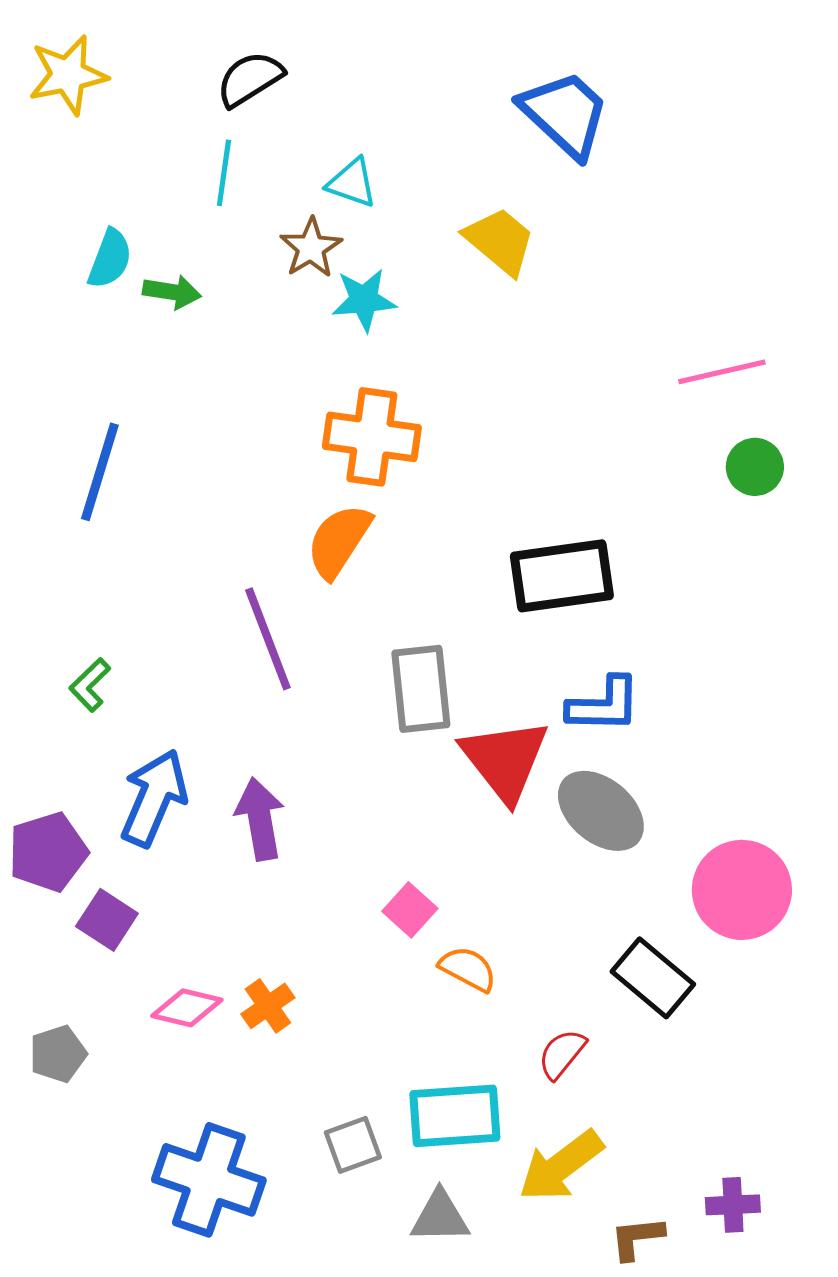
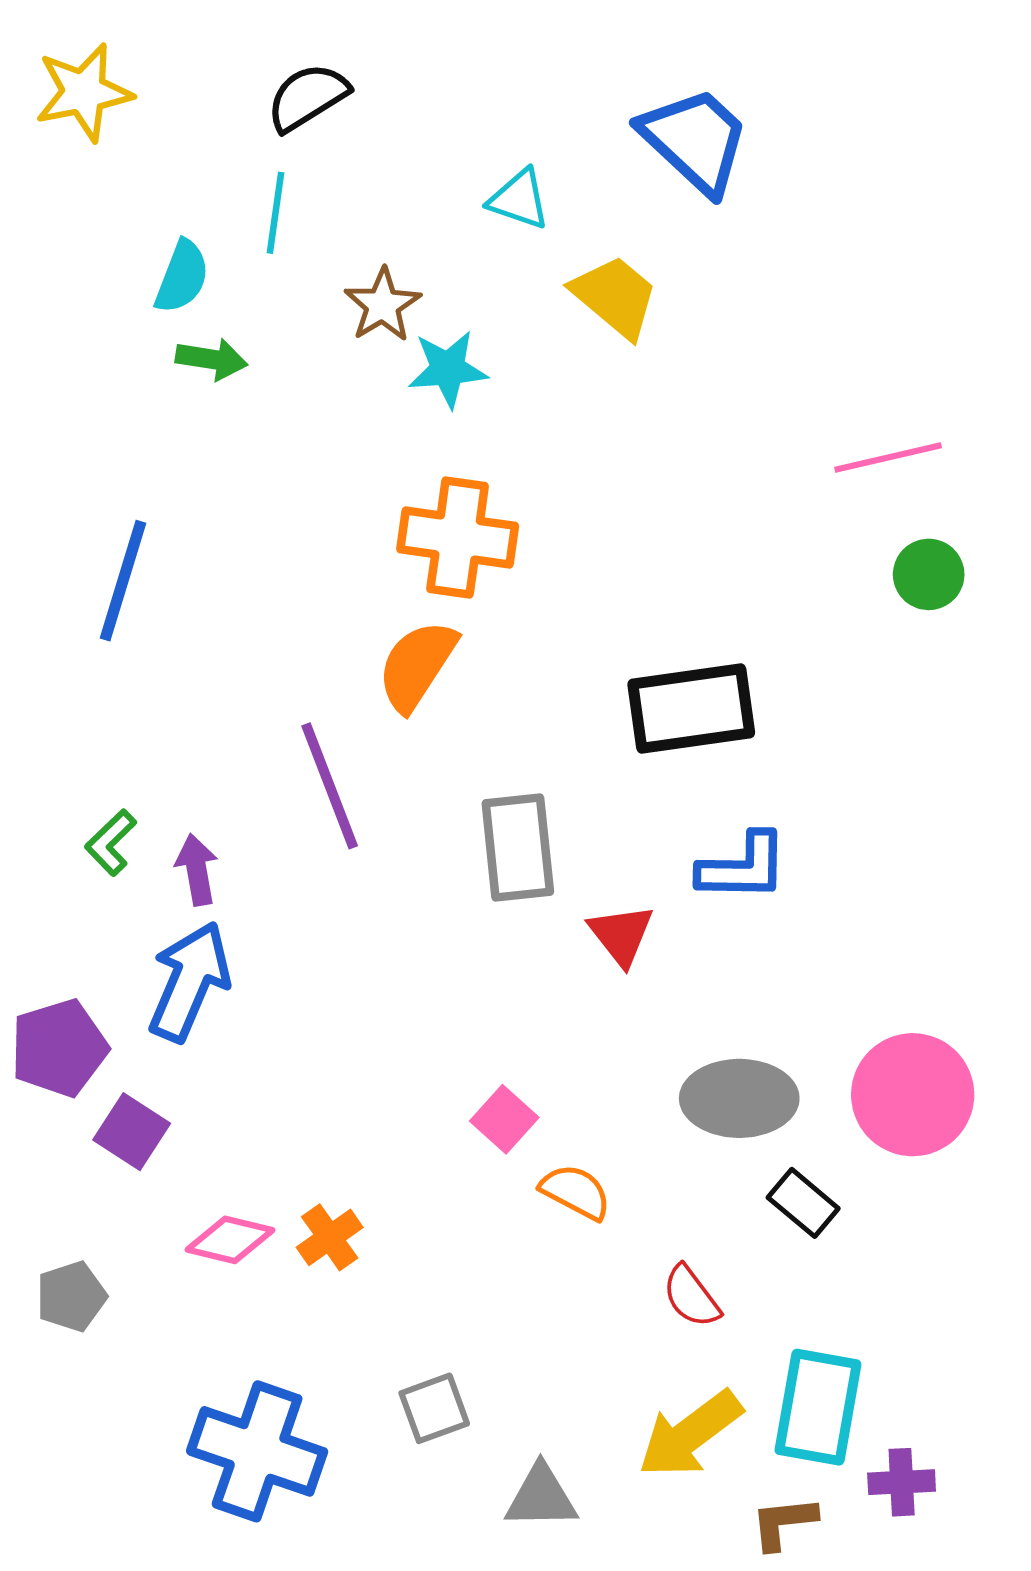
cyan triangle: (352, 183) -> (519, 199), moved
cyan semicircle: (110, 259) -> (182, 277), moved
red triangle: (505, 760) -> (621, 935), size x0.6
gray ellipse: (601, 811) -> (739, 1098), moved, turned -40
purple arrow: (260, 819) -> (197, 870), moved, size x0.7
black rectangle: (653, 978) -> (803, 1203), size x0.7
red semicircle: (562, 1054) -> (691, 1296), turned -76
cyan rectangle: (455, 1116) -> (818, 1407), moved, turned -76

